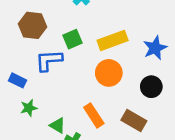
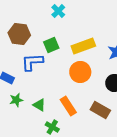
green triangle: (58, 125) -> (39, 105), moved

